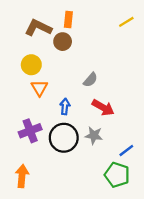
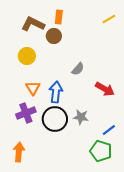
orange triangle: (39, 88) -> (33, 88), moved
blue arrow: (65, 106) -> (56, 92), size x1.5
red arrow: (103, 108) -> (105, 89), moved

